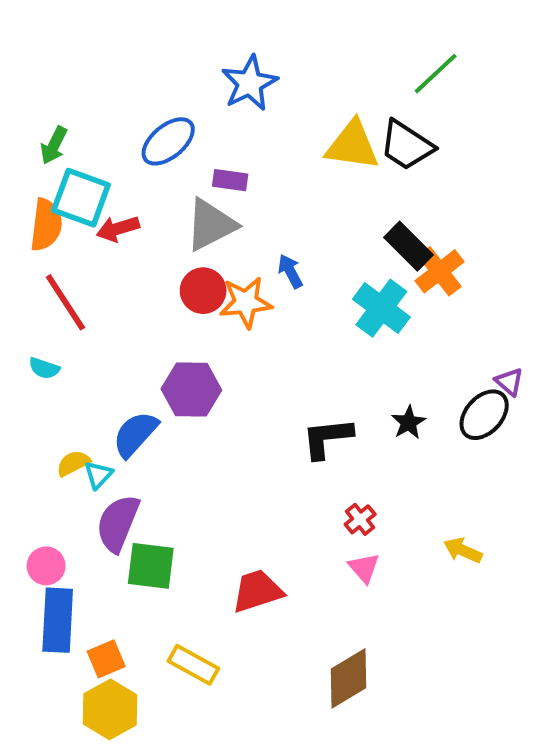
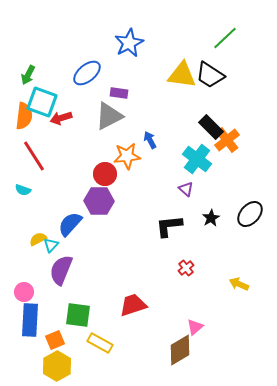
red circle: (203, 291) -> (105, 174), moved
purple triangle: (509, 382) -> (186, 189), moved
green square: (151, 566) -> (78, 315), moved
pink triangle: (364, 568) -> (195, 327), moved, turned 30

